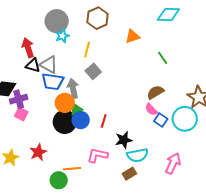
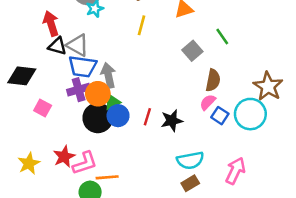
yellow line: (87, 50) -> (141, 25), moved
gray square: (93, 71) -> (192, 51), moved
brown semicircle: (155, 92) -> (213, 80), turned 132
purple cross: (19, 99) -> (79, 90), moved
pink semicircle: (151, 109) -> (208, 102), turned 88
black star: (124, 140) -> (172, 121), moved
pink L-shape: (97, 155) -> (85, 163), moved, turned 150
brown rectangle: (129, 174) -> (190, 183), moved

